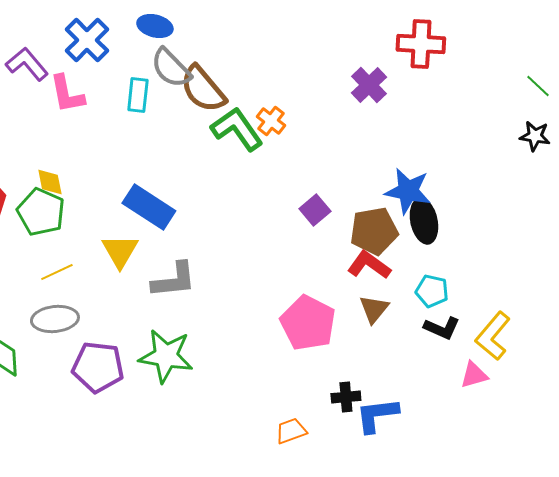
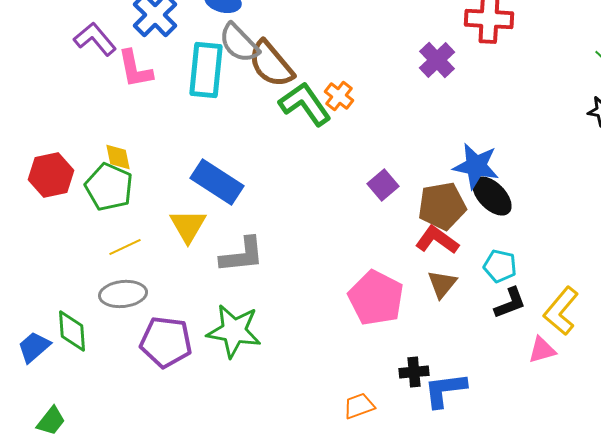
cyan rectangle: (138, 95) -> (206, 70), size x1.6
black ellipse: (424, 221) -> (492, 196), turned -33
black L-shape: (442, 328) -> (510, 303), turned -45

